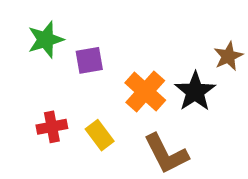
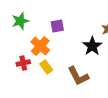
purple square: (89, 60) -> (57, 26), moved
orange cross: (145, 91) -> (40, 46), moved

